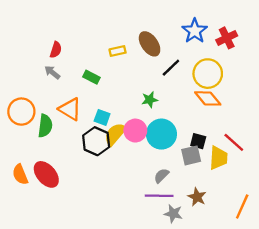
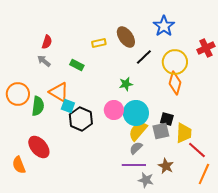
red cross: (227, 38) -> (206, 48), moved
orange diamond: (208, 98) -> (175, 83), turned 55
cyan square: (102, 117) -> (68, 106), moved
yellow semicircle: (115, 134) -> (138, 131), moved
red line: (234, 142) -> (197, 150), moved
orange semicircle: (20, 174) -> (19, 165), moved

